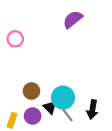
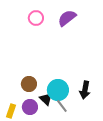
pink circle: (15, 39) -> (36, 18), moved
black arrow: (92, 110) -> (85, 90), moved

